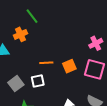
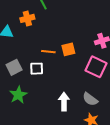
orange square: (69, 66) -> (68, 49), moved

